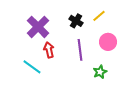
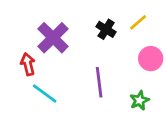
red arrow: (49, 50) -> (28, 64), moved
purple line: (80, 50) -> (99, 82), moved

